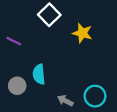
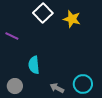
yellow star: (82, 33) -> (72, 19), moved
gray circle: (17, 86) -> (15, 86), moved

